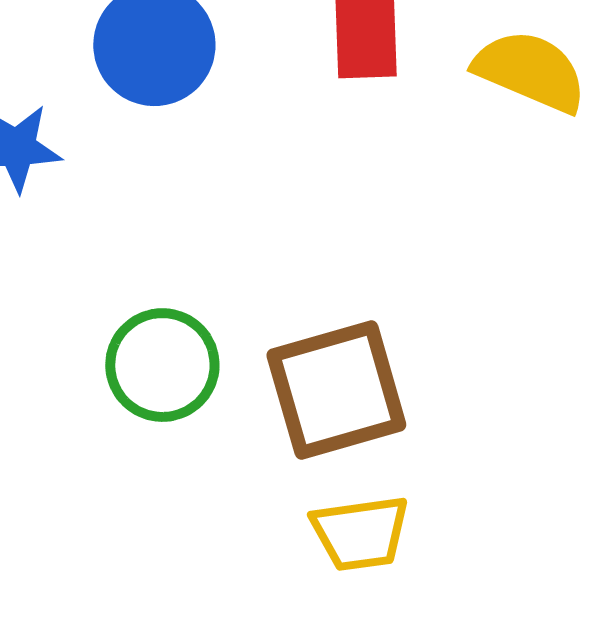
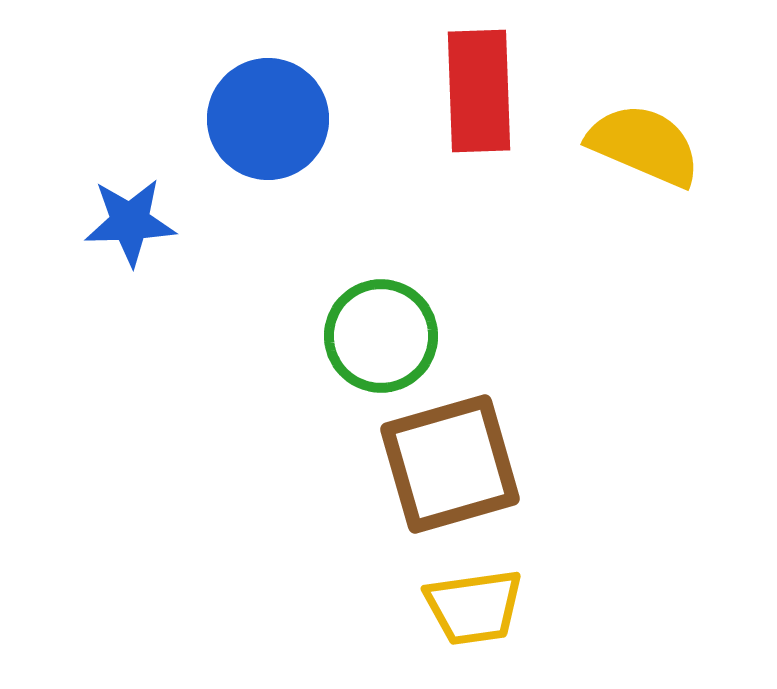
green circle: (162, 365) -> (381, 336), moved

